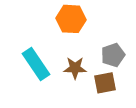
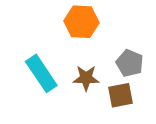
gray pentagon: (113, 55) -> (130, 63), turned -30

